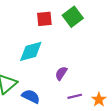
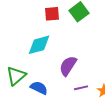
purple semicircle: (61, 73) -> (68, 66), size x1.5

